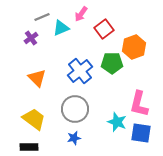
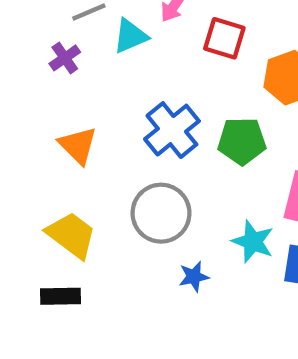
red square: (104, 29) -> (224, 38), turned -36
green pentagon: (112, 63) -> (242, 141), moved
blue star: (74, 138) -> (194, 277), moved

